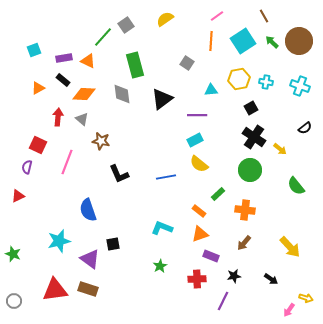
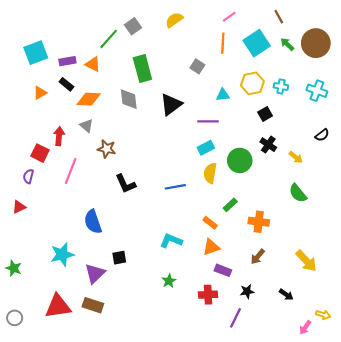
cyan square: (34, 50) -> (36, 53), size x1.6
red arrow: (58, 117) -> (59, 136), moved
black cross: (254, 137) -> (268, 145), size x0.7
yellow semicircle: (199, 164) -> (210, 173), turned 60
green circle: (250, 170) -> (240, 160), moved
green semicircle: (296, 186) -> (298, 193), moved
purple triangle: (90, 259) -> (95, 273), turned 40

